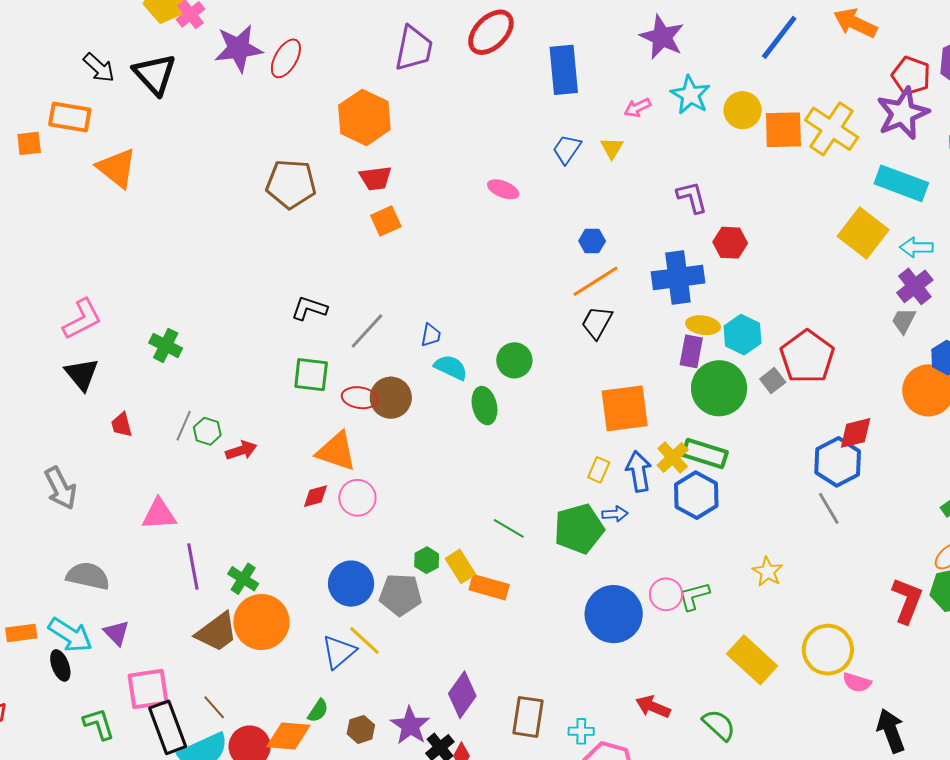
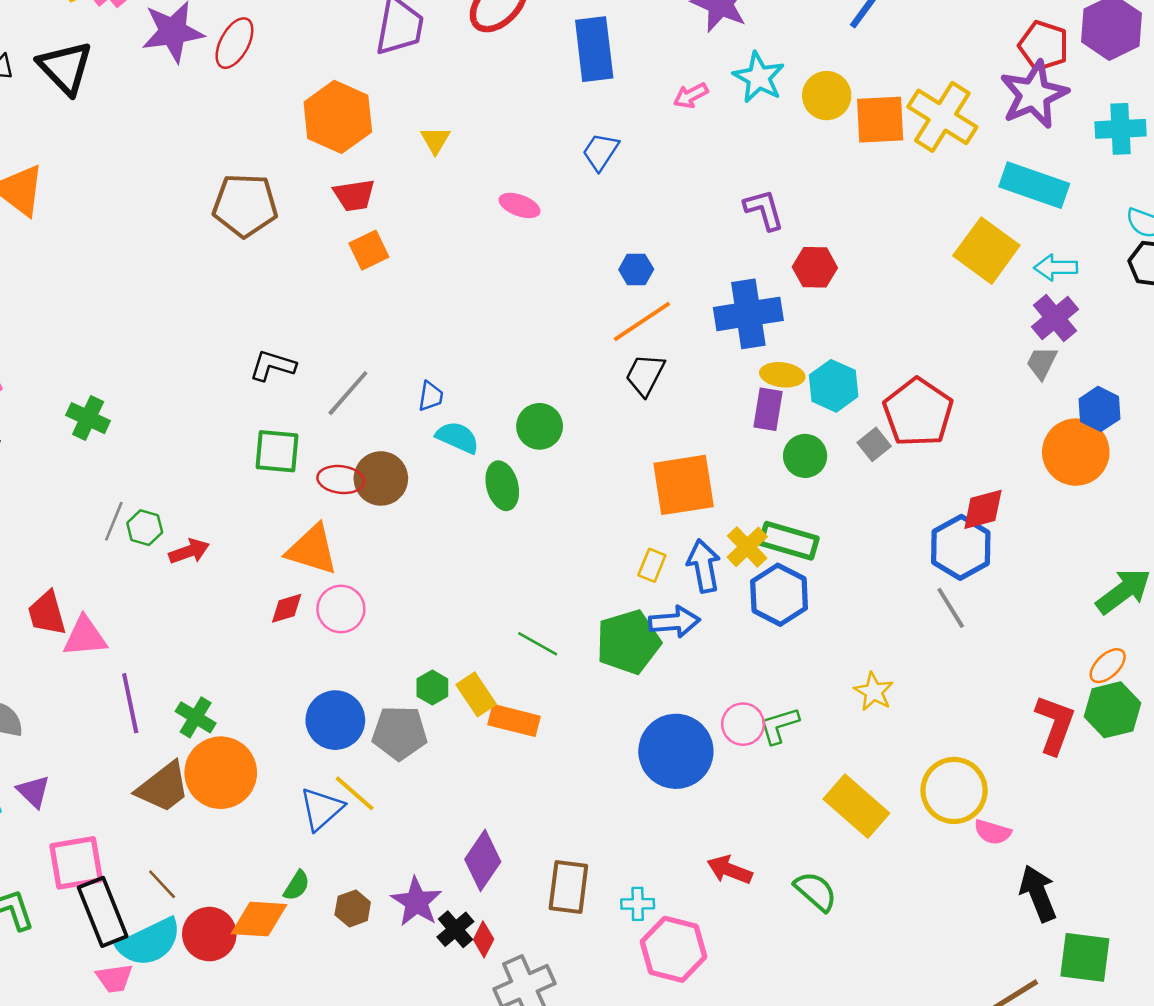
yellow triangle: (612, 148) -> (435, 140), moved
green circle: (719, 388) -> (805, 456), size x0.6
red trapezoid: (122, 425) -> (47, 613), moved, size x1.4
blue arrow: (615, 514) -> (674, 622), size x1.5

